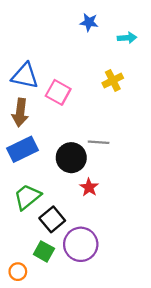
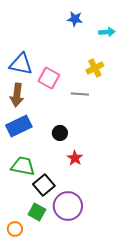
gray line: (99, 142) -> (80, 94), moved
black circle: (71, 158) -> (60, 133), size x0.6
green trapezoid: (27, 197) -> (23, 166), turned 50

